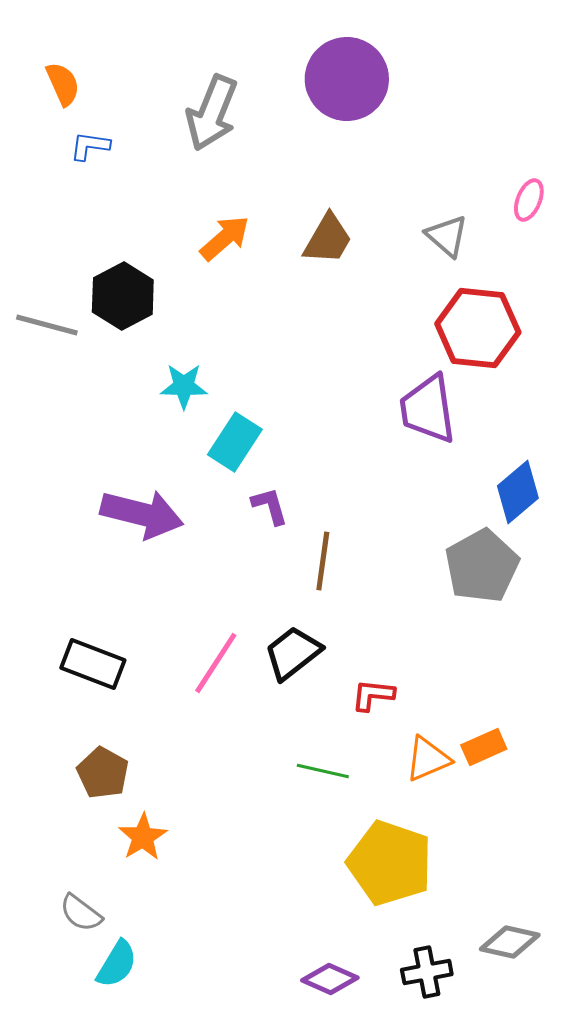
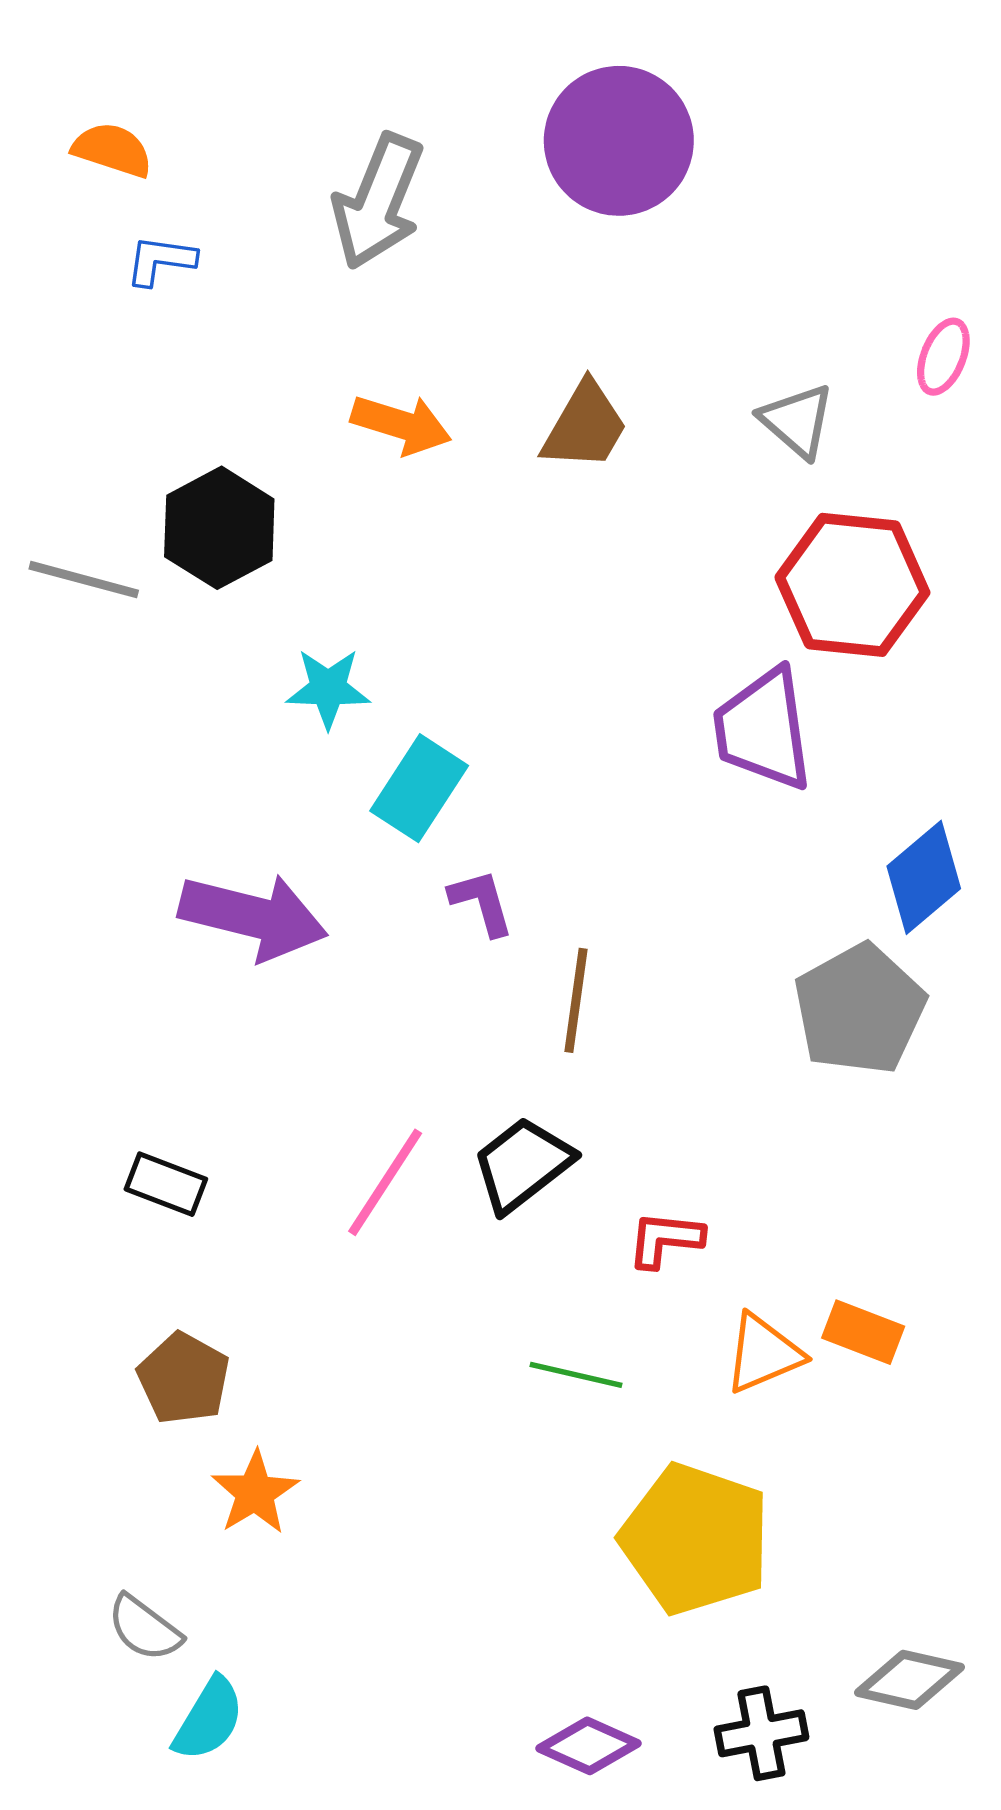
orange semicircle: (63, 84) -> (112, 150), turned -48
orange arrow: (225, 238) -> (401, 424), turned 58
black rectangle: (93, 664) -> (166, 1184), size x0.7
orange rectangle: (484, 747) -> (863, 1332), turned 45

